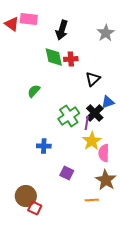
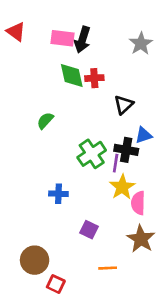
pink rectangle: (29, 19) -> (62, 38), moved
black cross: (95, 113) -> (126, 150), turned -36
orange line: (92, 200) -> (108, 268), moved
red square: (35, 208) -> (56, 284), moved

